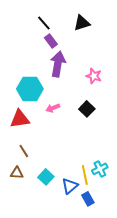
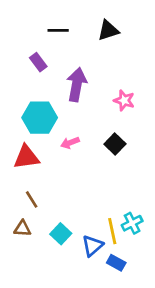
black line: (44, 23) -> (58, 30), turned -49
purple rectangle: (51, 41) -> (38, 62), moved
blue rectangle: (88, 199) -> (116, 263), turned -32

